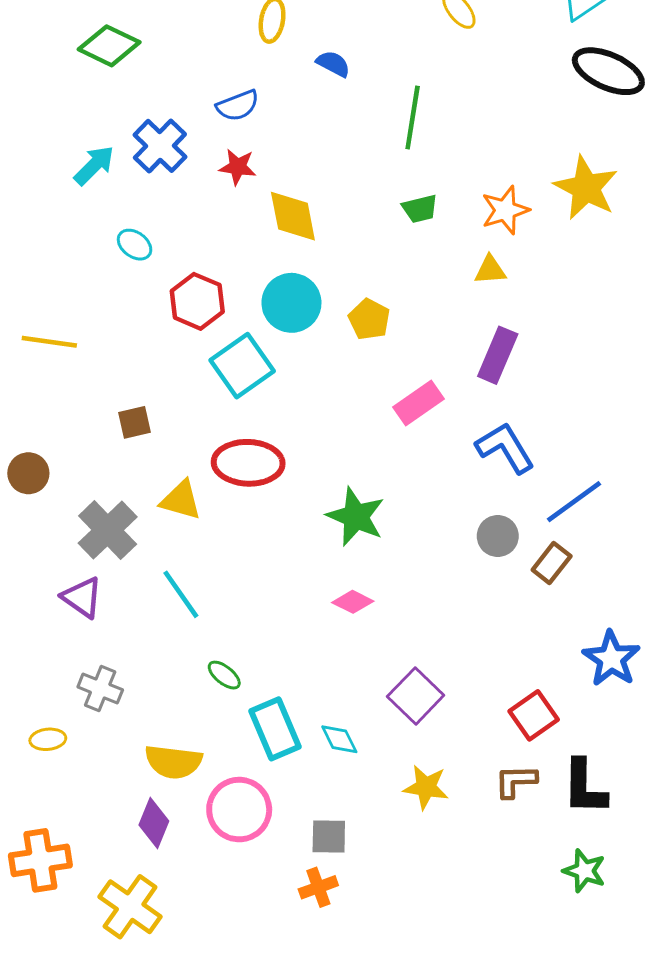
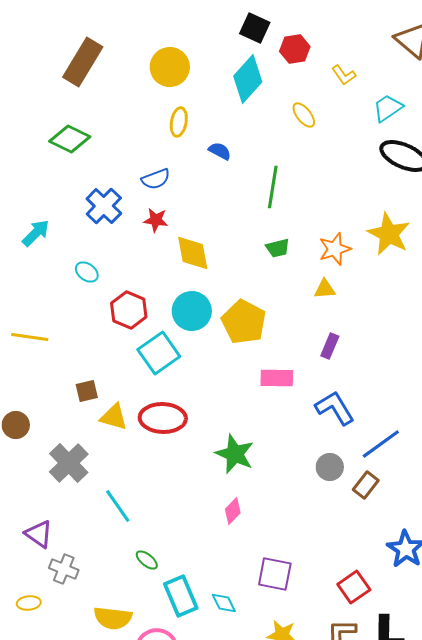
cyan arrow: (94, 165) -> (36, 233), moved
yellow pentagon: (369, 319) -> (244, 322), size x1.6
purple rectangle: (498, 355) -> (330, 346), size x0.7
pink rectangle: (419, 403) -> (277, 378), turned 36
yellow triangle: (181, 500) -> (114, 417), moved
purple triangle: (82, 597) -> (39, 534), moved
pink diamond: (353, 602) -> (233, 511), turned -72
purple square: (416, 696) -> (275, 574), turned -33

